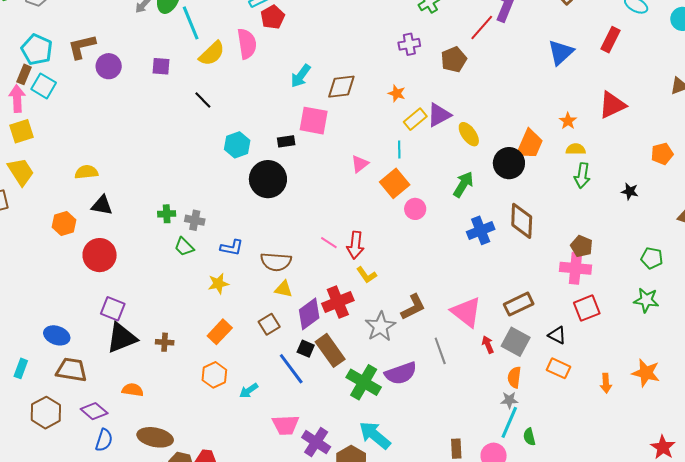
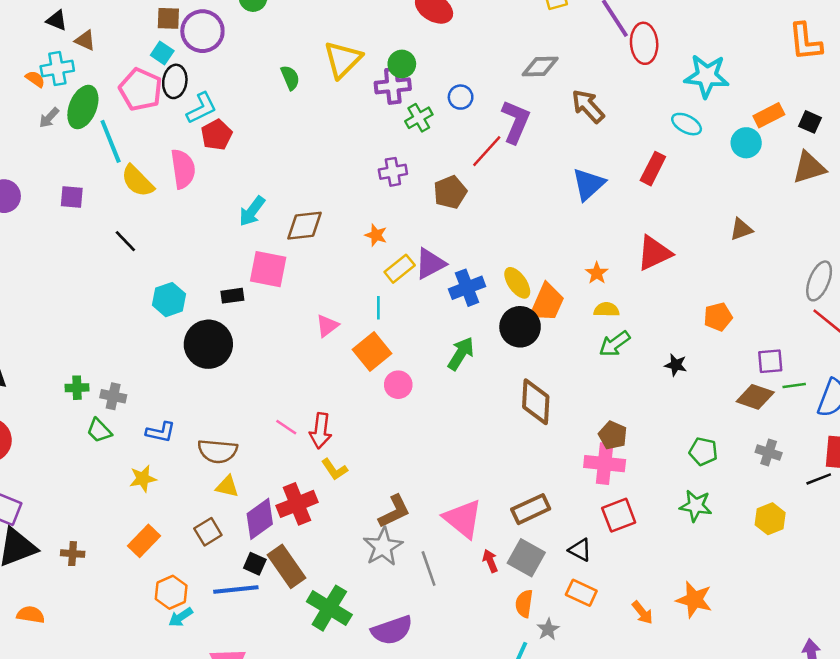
yellow semicircle: (212, 53) -> (138, 181), turned 88
yellow ellipse: (469, 134) -> (517, 283), moved
green arrow: (582, 176) -> (615, 344), turned 45
blue cross: (481, 230) -> (467, 288), moved
gray star: (380, 327) -> (383, 547), moved
blue line: (291, 369) -> (236, 590), turned -60
purple semicircle: (401, 373) -> (392, 630), moved
orange hexagon: (214, 375) -> (171, 592), moved
orange arrow: (606, 383) -> (642, 613), turned -36
gray star: (509, 400) -> (548, 629), moved, turned -30

